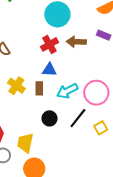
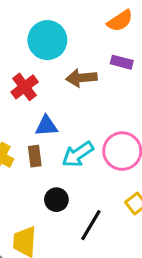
red cross: (49, 44) -> (25, 87), moved
black line: (78, 118) -> (91, 225), moved

